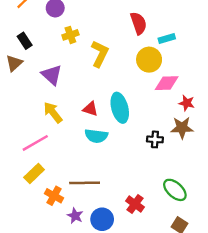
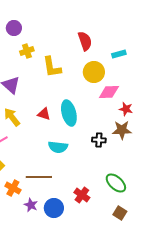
cyan rectangle: (167, 38) -> (119, 54), moved
yellow L-shape: (100, 54) -> (52, 67), turned 145
cyan semicircle: (96, 136) -> (58, 147), moved

